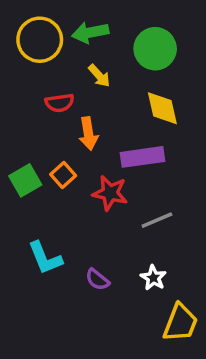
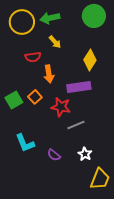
green circle: (155, 49) -> (94, 16), moved
yellow diamond: (162, 108) -> (90, 60), turned 45
gray line: (157, 220) -> (76, 125), moved

